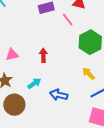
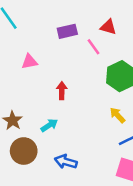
pink triangle: (12, 55) -> (29, 62), moved
blue arrow: (59, 95) -> (66, 162), moved

